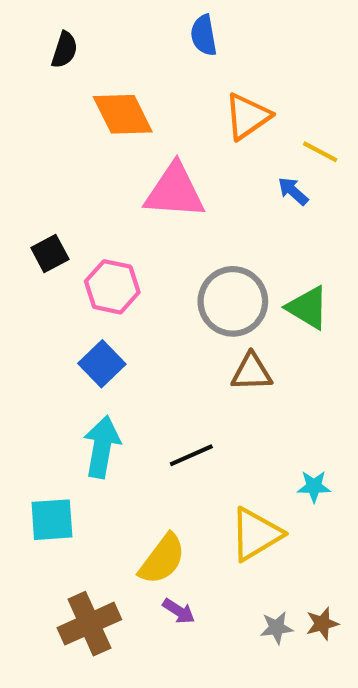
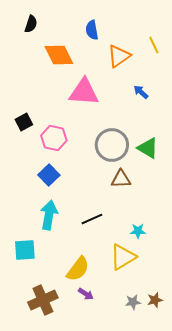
blue semicircle: (204, 35) -> (92, 30), moved
yellow line: (320, 152) -> (154, 45), moved, turned 36
cyan star: (314, 486) -> (138, 231), moved

